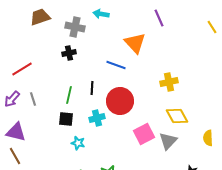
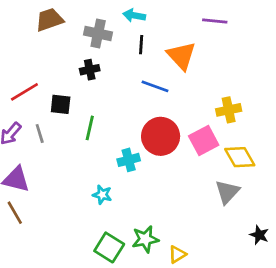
purple line: (159, 18) -> (215, 21), turned -60
black line: (92, 88) -> (141, 45), moved
black square: (66, 119) -> (61, 104), moved
pink square: (144, 134) -> (204, 140), moved

